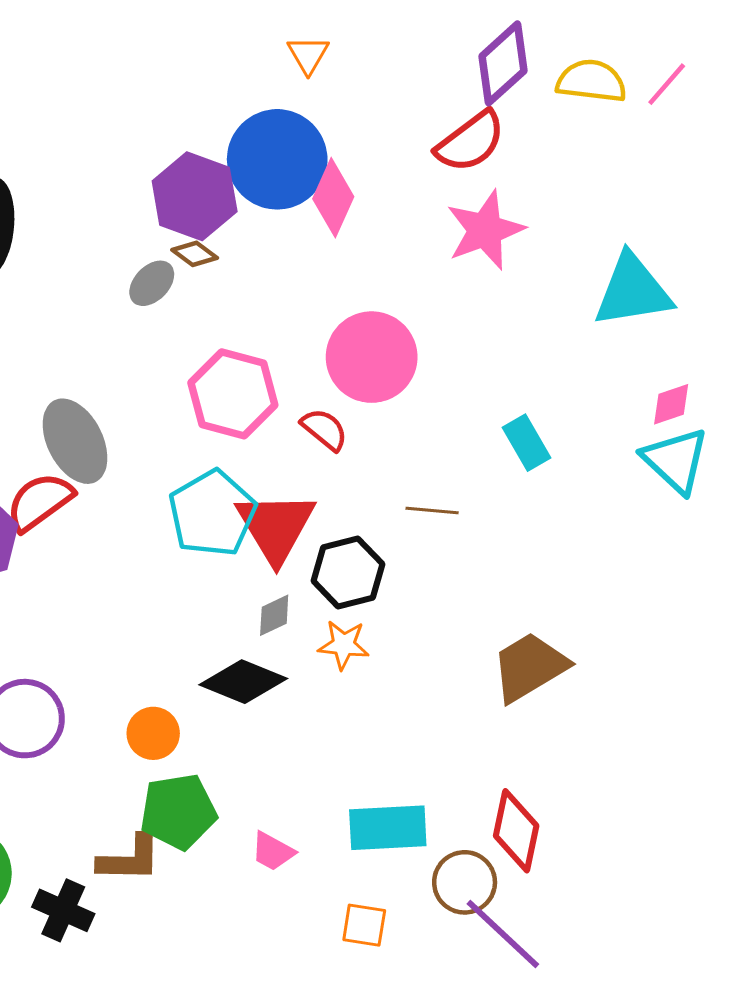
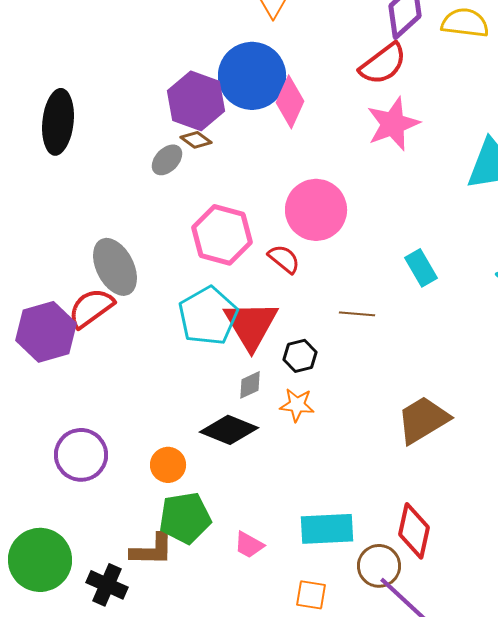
black hexagon: (348, 572) -> (300, 356), size x0.7

